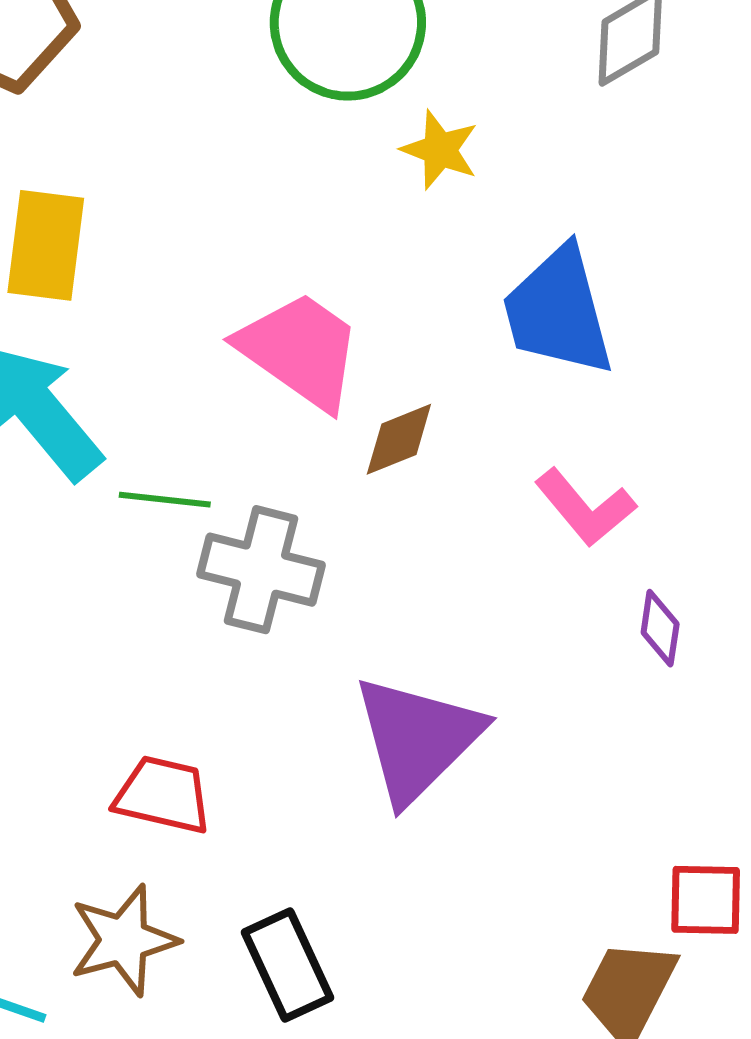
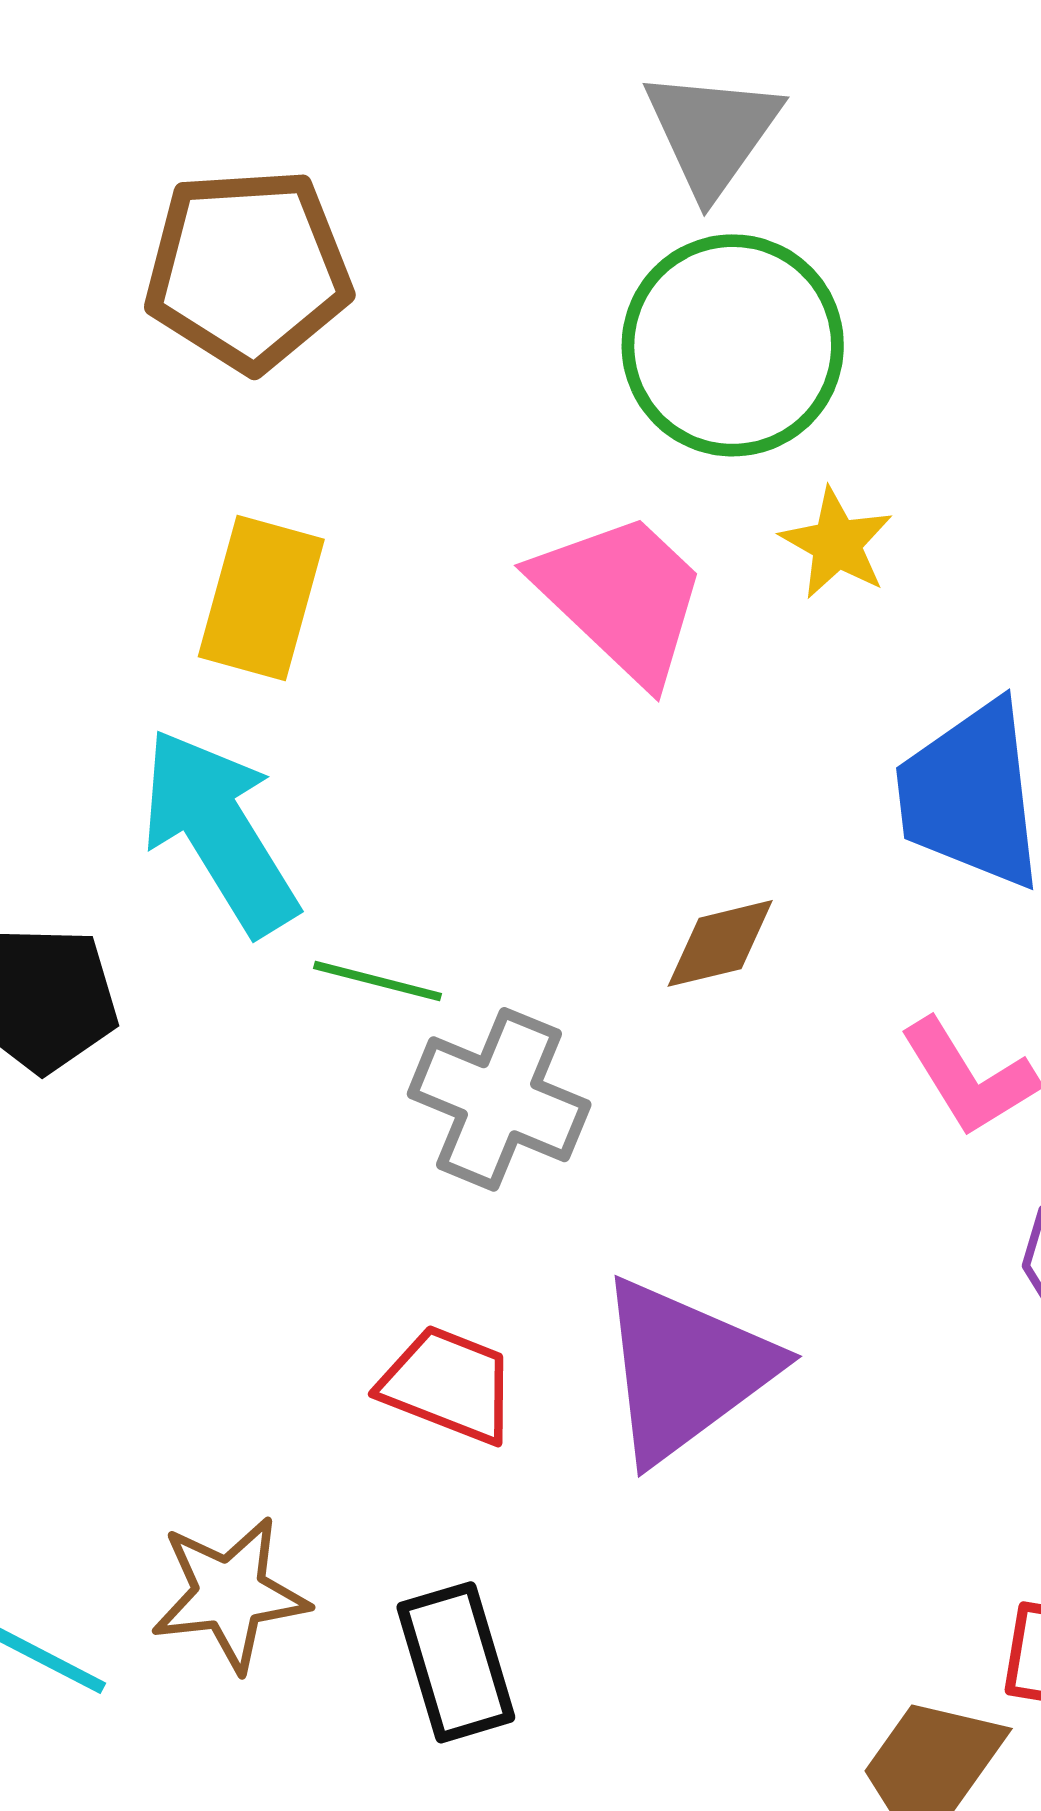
pink trapezoid: (300, 350) -> (621, 597), moved
red trapezoid: (163, 795) -> (448, 1385), moved

